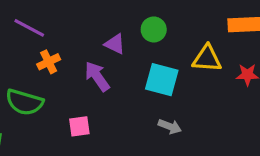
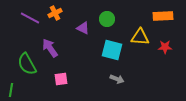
orange cross: (49, 62) -> (55, 13), moved
purple arrow: (97, 76) -> (50, 48), moved
green semicircle: (24, 102) -> (27, 64), turned 45

